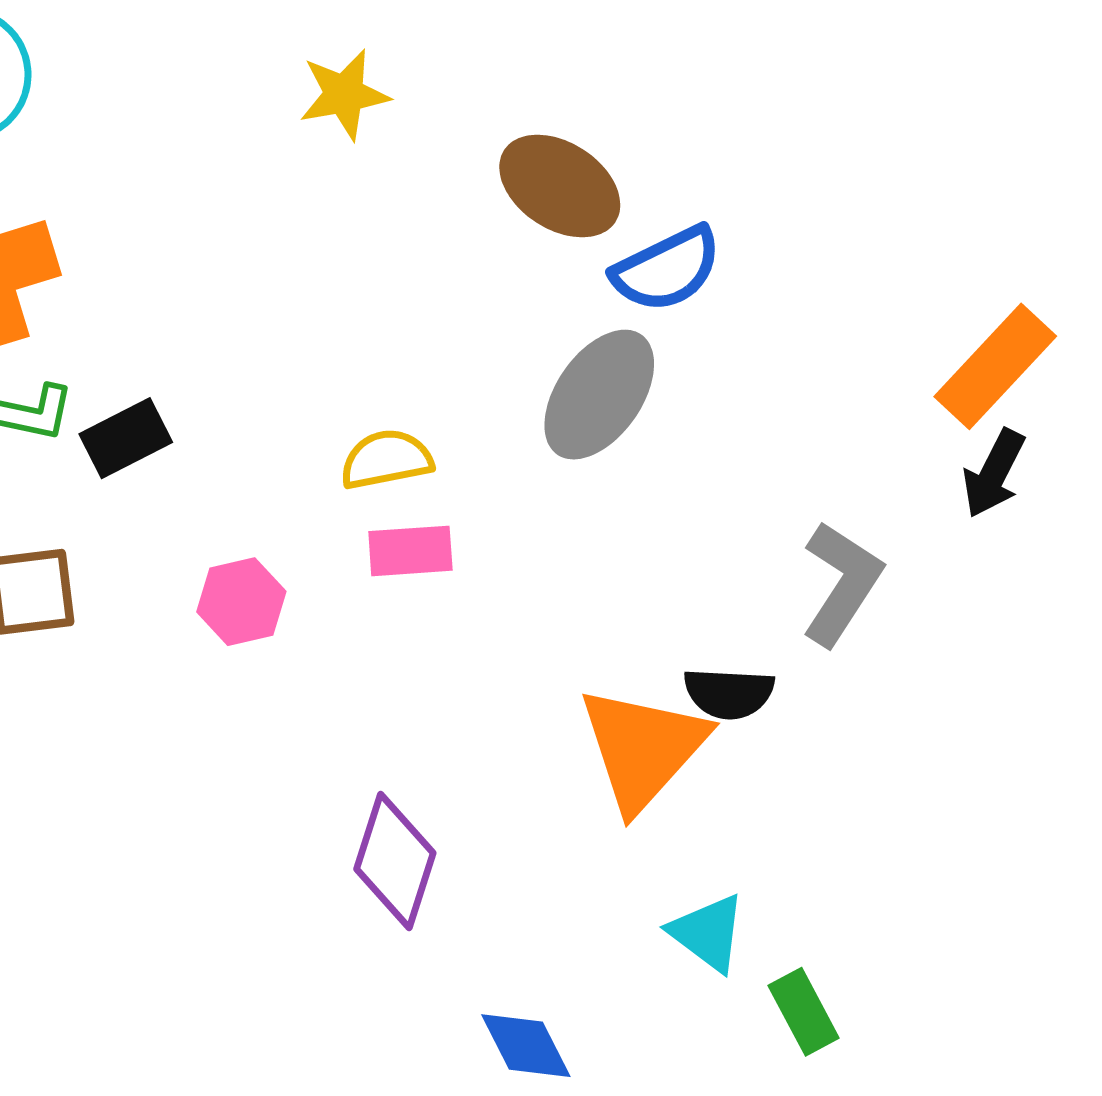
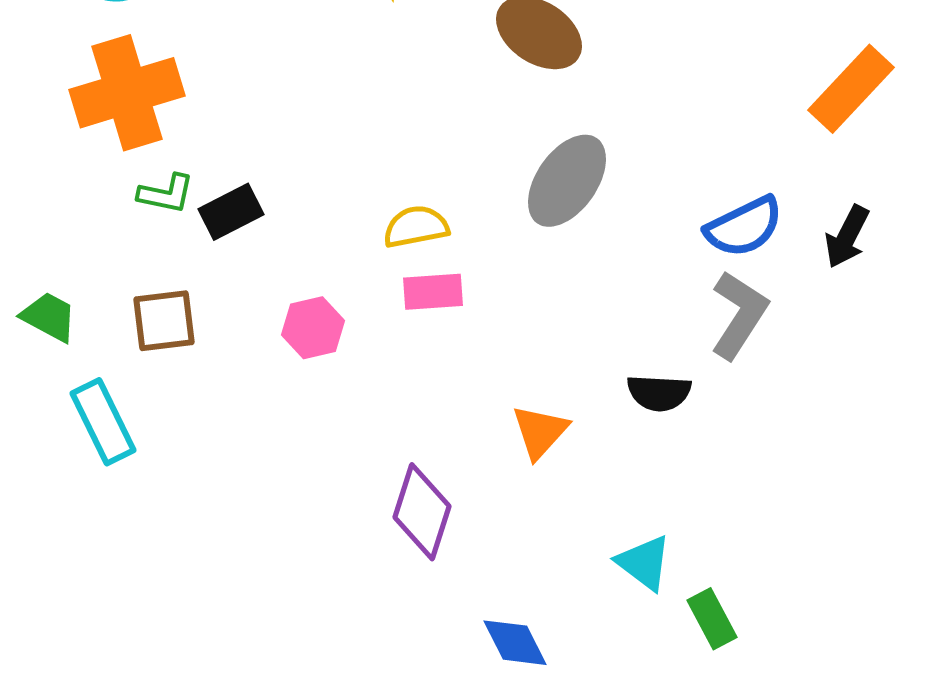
blue semicircle: (667, 269) -> (744, 227), moved
orange rectangle: (995, 366) -> (851, 89), moved
orange triangle: (643, 748) -> (540, 432), moved, size x0.6

